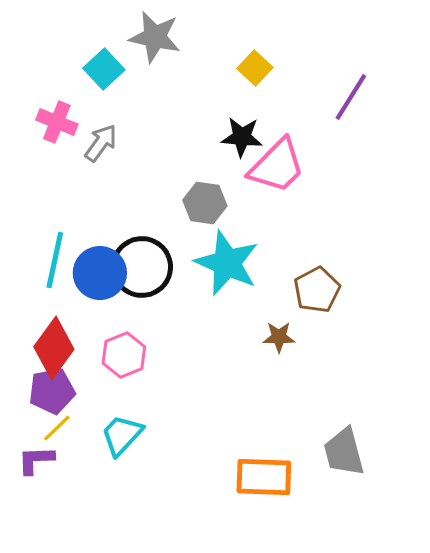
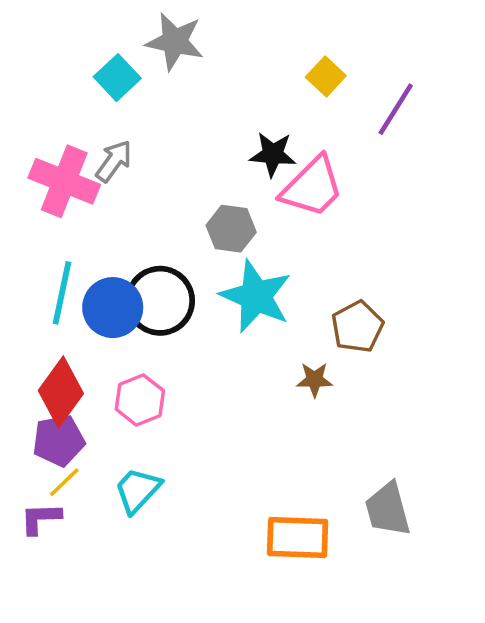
yellow square: (255, 68) -> (326, 76), moved
pink cross: (57, 122) -> (64, 181), moved, size x1.5

